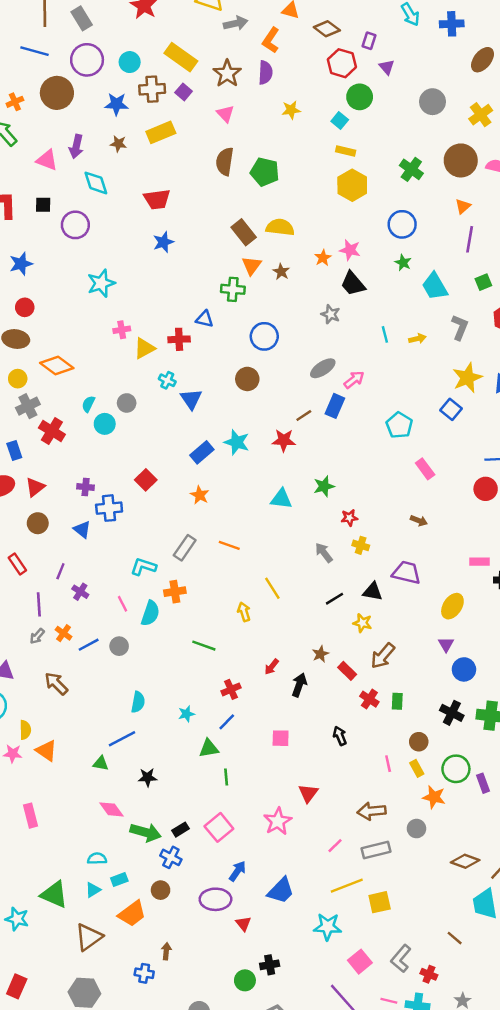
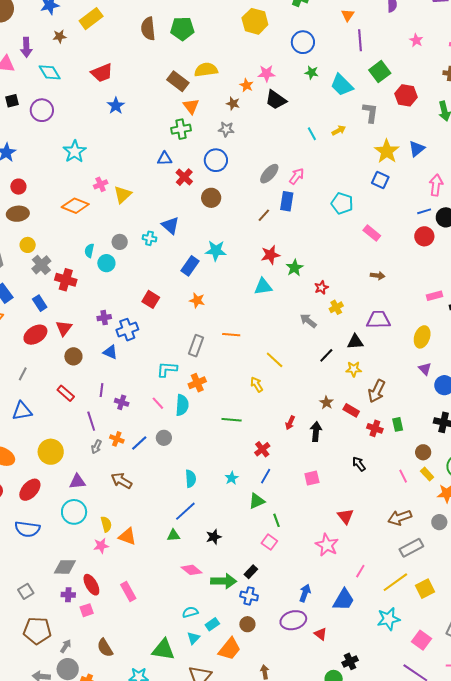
brown star: (281, 272) -> (233, 104), moved
green square: (483, 282) -> (380, 72), size x1.5
gray star: (331, 314) -> (226, 129), moved
red cross: (179, 339) -> (184, 177), moved, turned -30
orange diamond: (57, 366) -> (75, 206), moved
cyan cross: (167, 380) -> (149, 238), moved
red star: (284, 440) -> (270, 255), moved
yellow cross: (361, 545) -> (336, 307), turned -32
pink square: (219, 827) -> (269, 542), moved, size x0.7
pink line: (335, 846) -> (360, 571), moved

